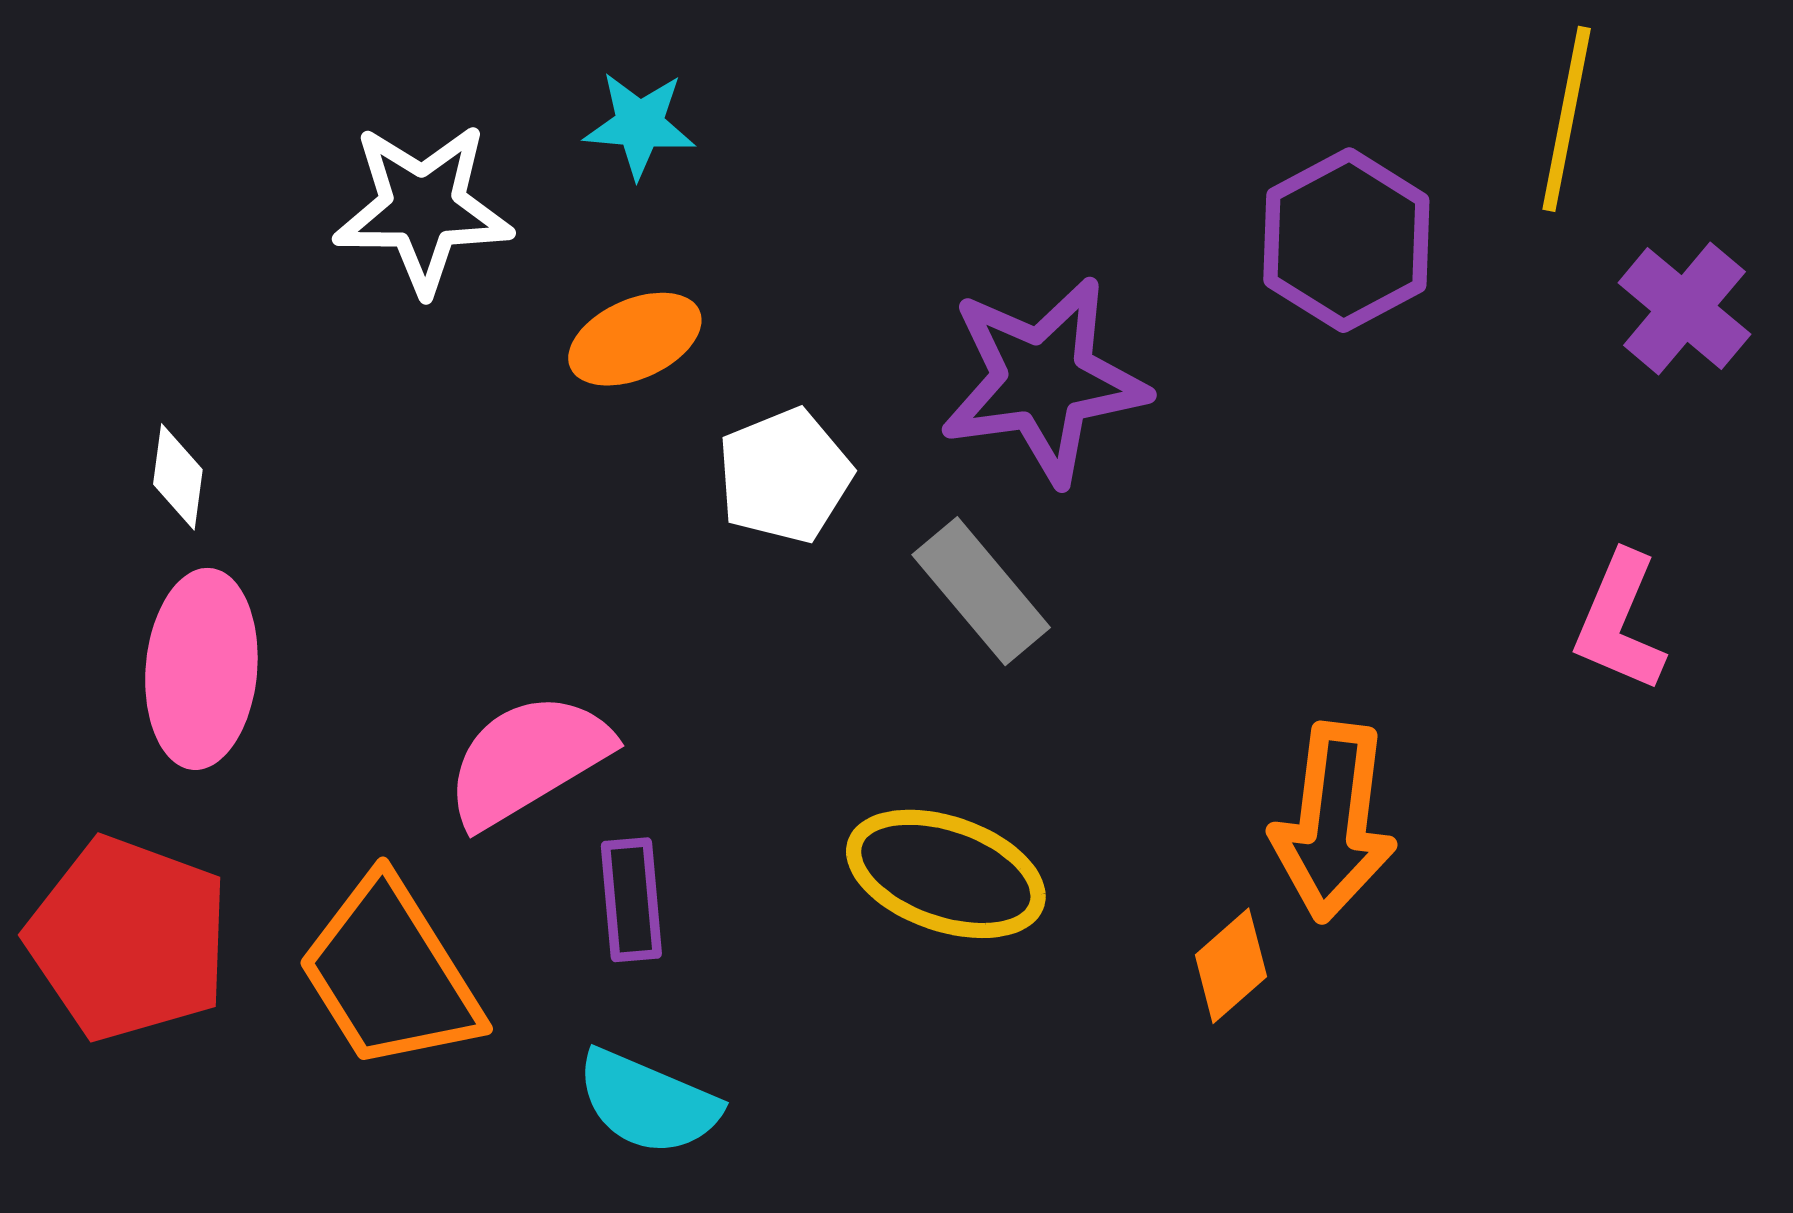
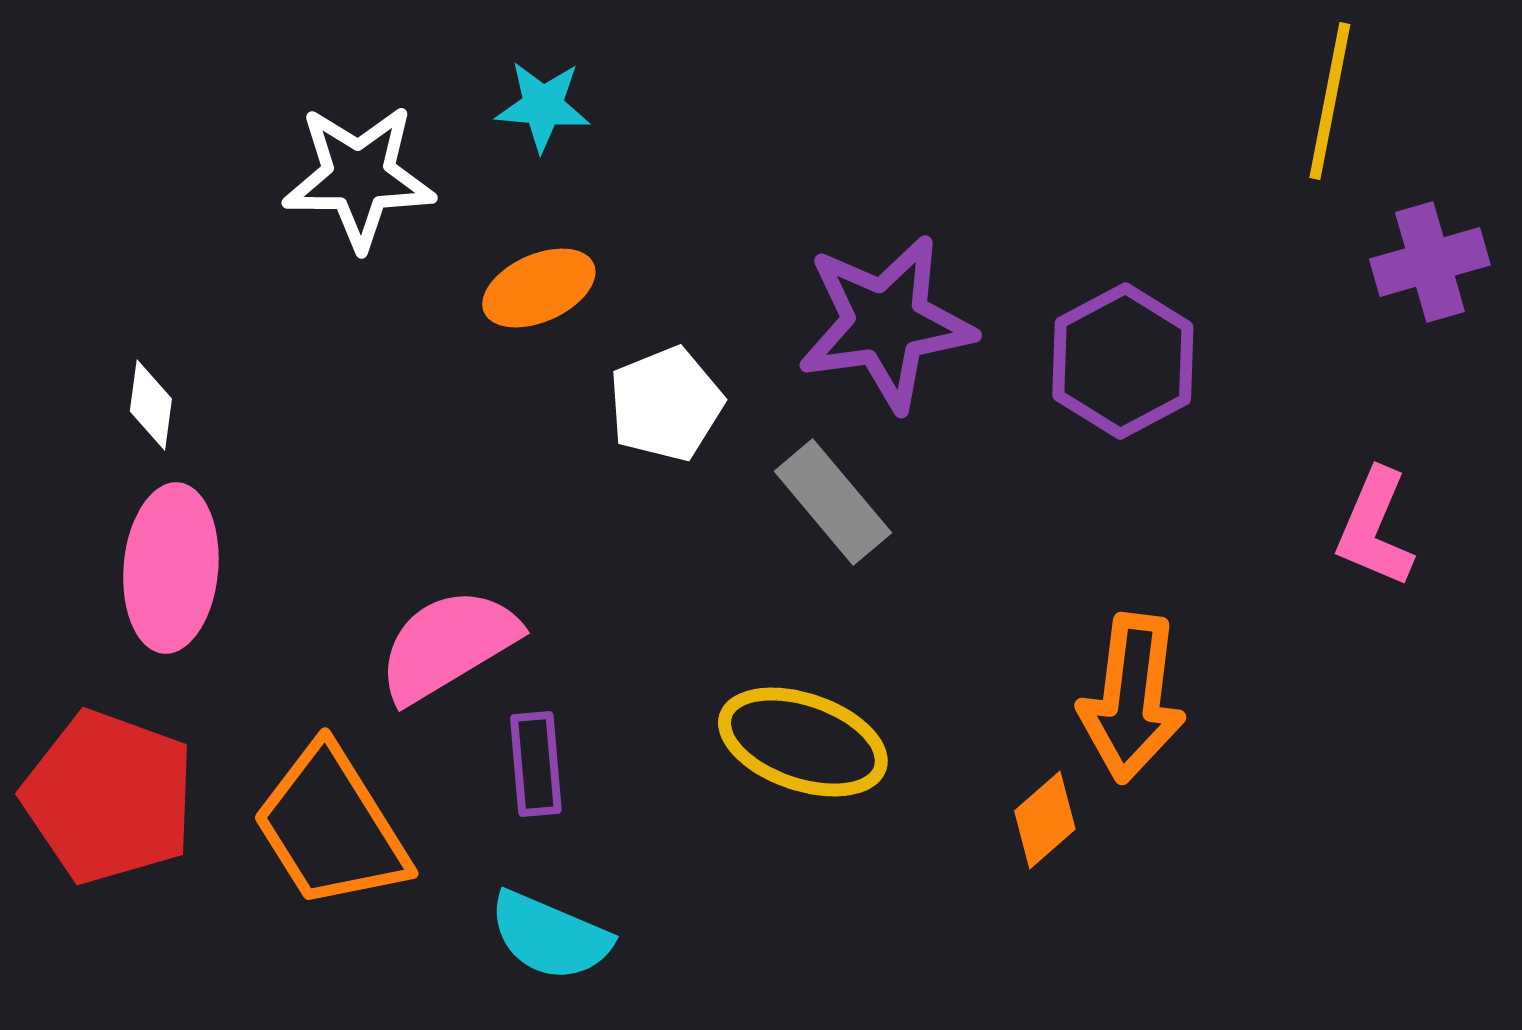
purple hexagon: (1346, 240) -> (1123, 361), moved
purple cross: (1684, 308) -> (1430, 262), turned 34

